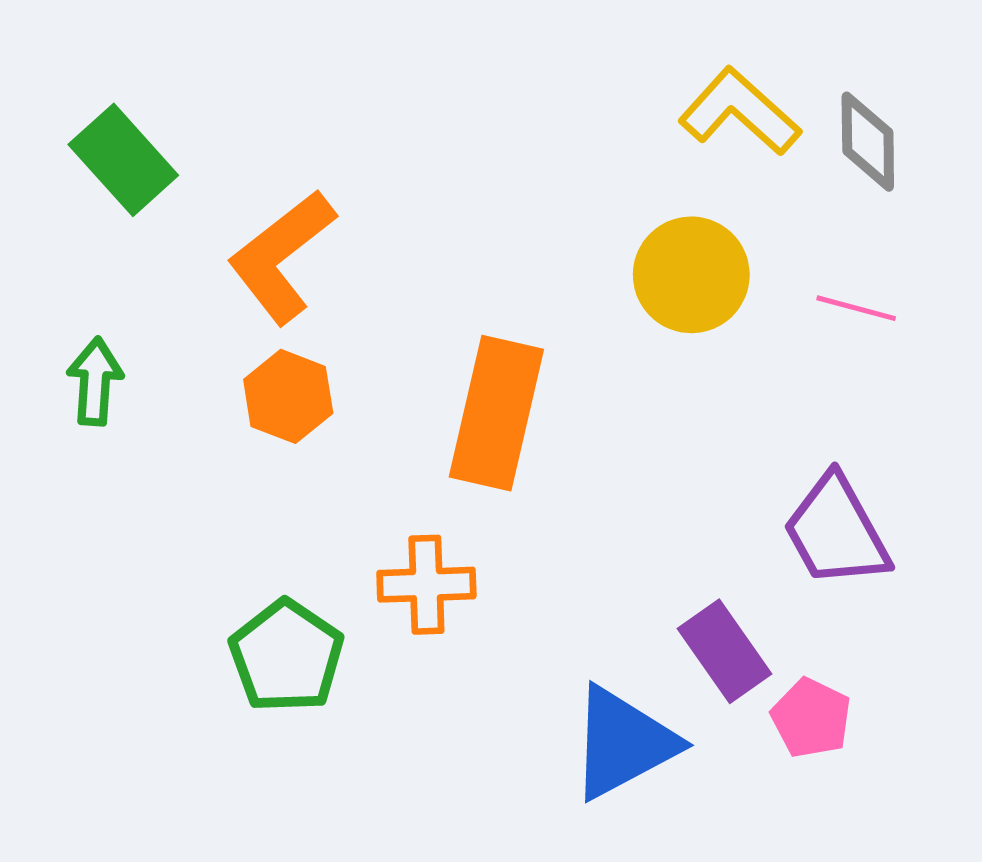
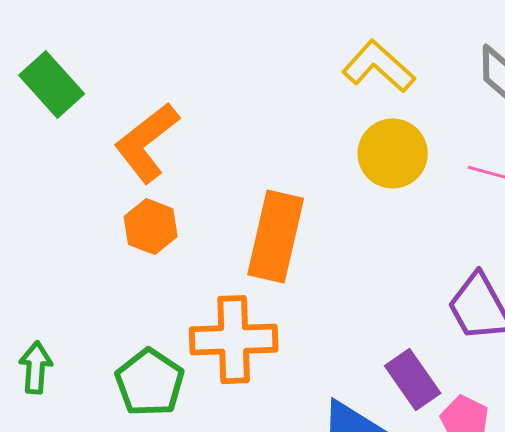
yellow L-shape: (740, 112) -> (379, 67), moved
green arrow: (95, 381) -> (36, 368), moved
orange cross: (426, 585) -> (234, 340), size x1.5

